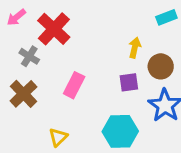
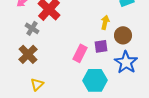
pink rectangle: (74, 85) -> (80, 53), moved
yellow triangle: (58, 137) -> (37, 84), moved

